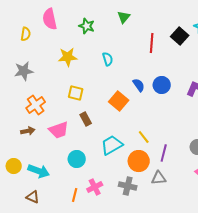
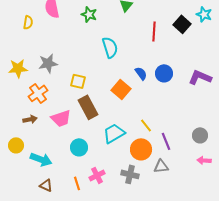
yellow star: (68, 57) -> (18, 68), moved
cyan semicircle: (108, 59) -> (110, 47), size x1.5
gray star: (24, 71) -> (48, 63), moved
brown rectangle: (86, 119) -> (88, 107), size x1.6
purple line: (164, 153) -> (166, 141), turned -36
yellow circle: (14, 166) -> (16, 145), moved
orange line: (75, 195) -> (77, 183), turned -32
brown triangle: (33, 197) -> (46, 185), moved

